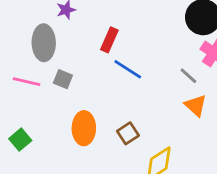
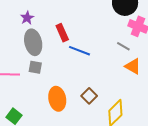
red rectangle: (109, 40) -> (62, 33), turned -36
gray ellipse: (44, 43) -> (33, 42), moved

